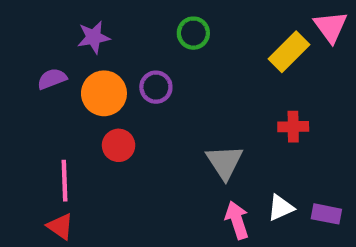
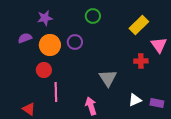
pink triangle: (331, 27) -> (159, 45), moved
red circle: (119, 145) -> (44, 70), moved
pink line: (64, 181) -> (56, 92), moved
pink arrow: (237, 220) -> (91, 106), moved

